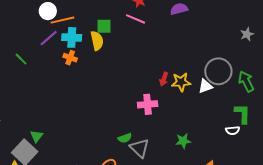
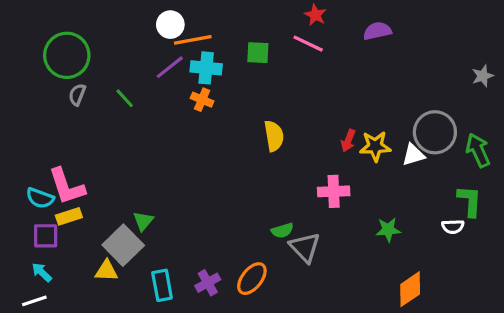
yellow semicircle: (97, 41) -> (274, 136), moved
pink cross: (148, 104) -> (334, 191), moved
green star: (183, 141) -> (388, 230), moved

